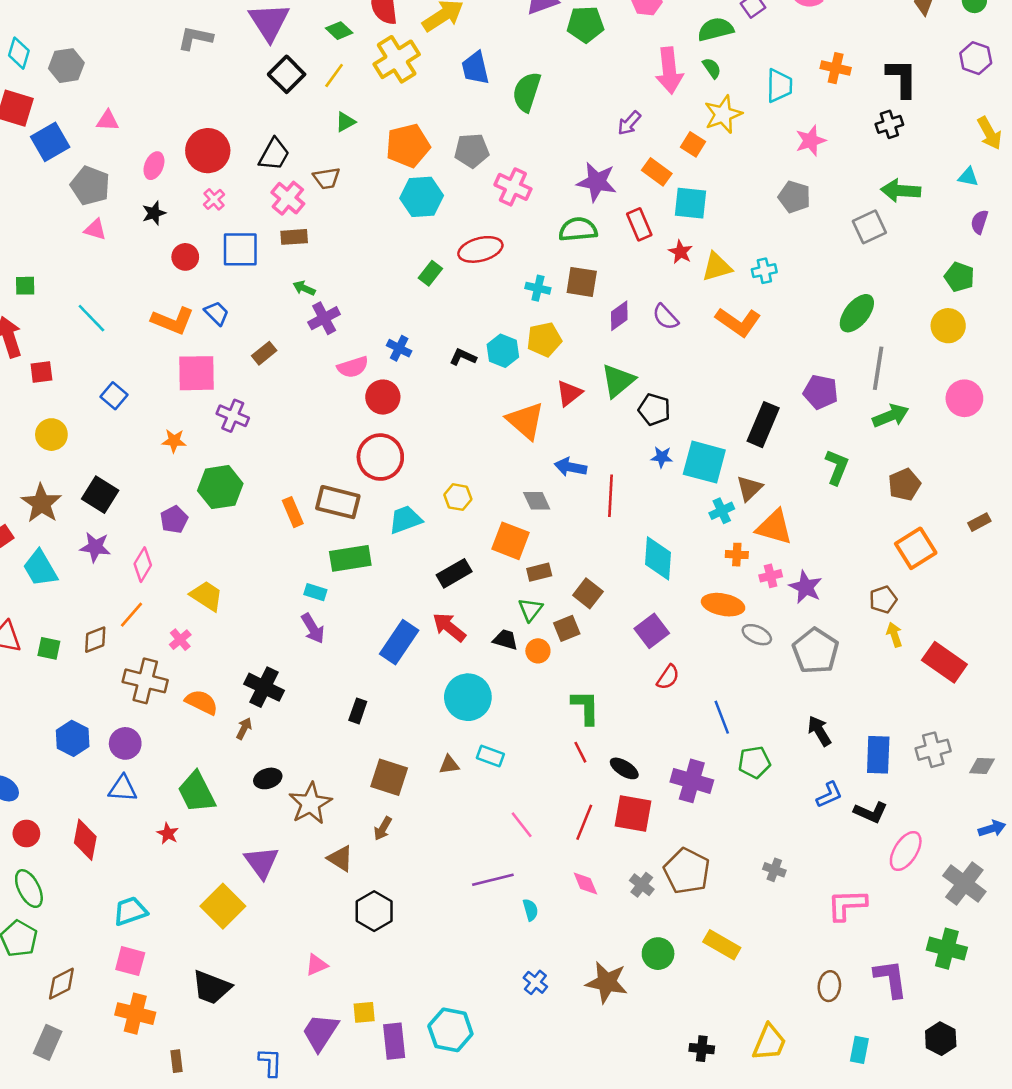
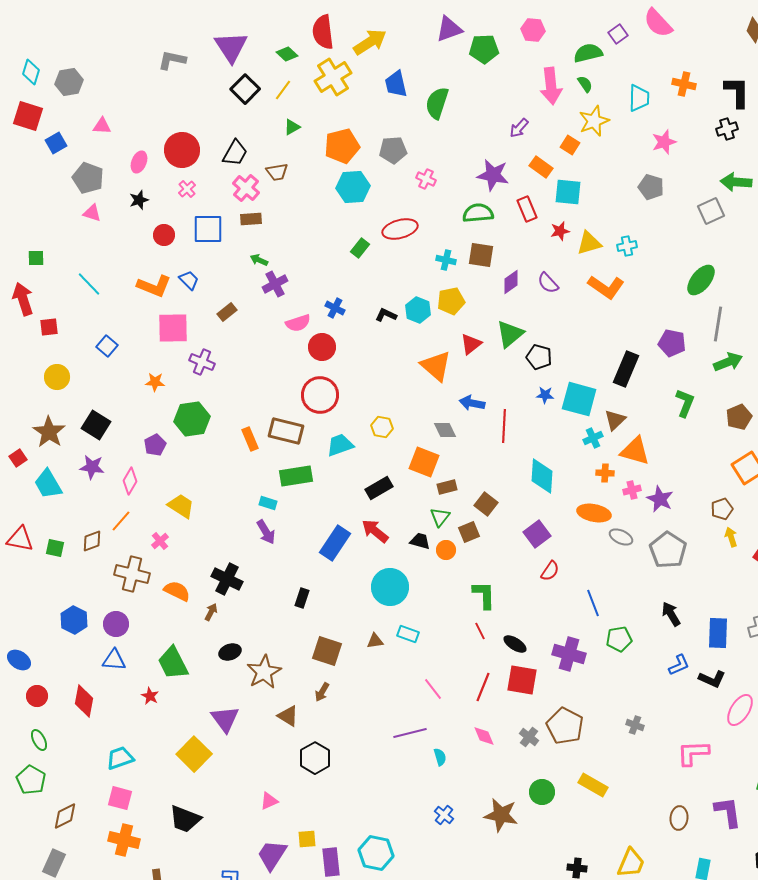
blue square: (50, 142) -> (56, 143), size x0.7
pink cross: (513, 187) -> (426, 179), size x0.7
red star: (681, 252) -> (560, 231), turned 30
green ellipse: (29, 889) -> (39, 740), size x0.7

